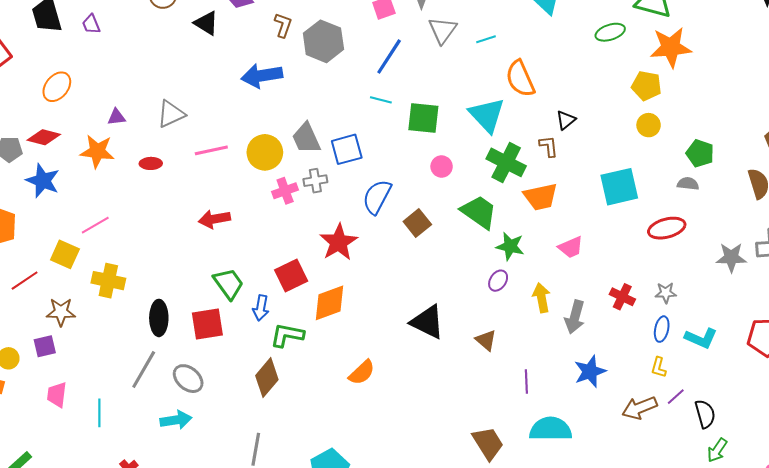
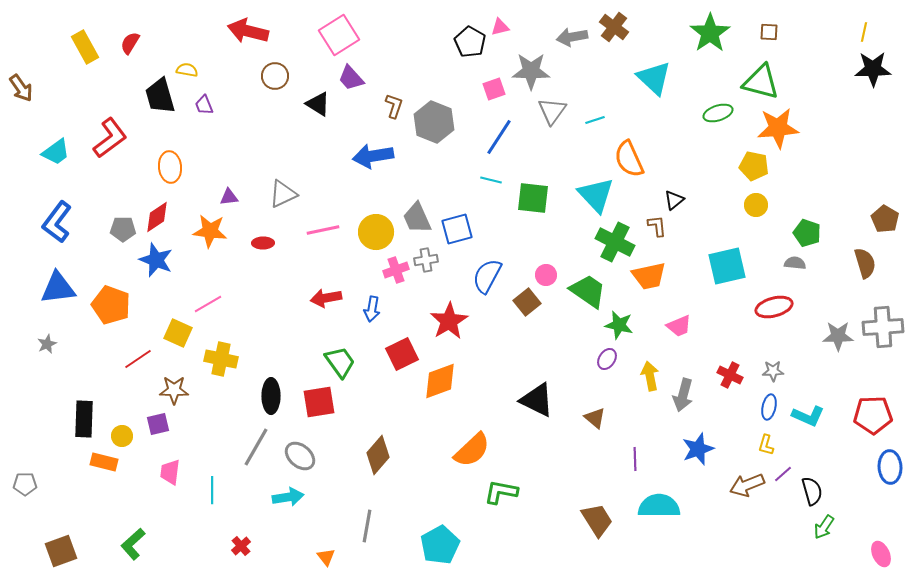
orange ellipse: (57, 87) -> (170, 167), turned -44
red diamond: (44, 137) -> (157, 217), turned -48
pink circle: (442, 167) -> (546, 275), moved
blue arrow: (261, 308) -> (372, 309), moved
green L-shape: (287, 335) -> (501, 492), moved
orange semicircle: (362, 372) -> (472, 450), size x1.4

